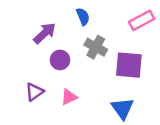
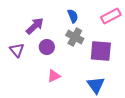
blue semicircle: (83, 17) -> (73, 16), moved
purple triangle: (34, 92) -> (17, 50), moved, turned -35

